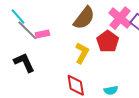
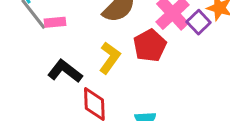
black L-shape: (24, 62) -> (65, 71), moved, turned -35

